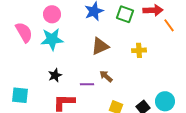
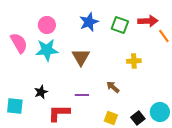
brown triangle: (100, 46) -> (81, 57), moved, turned -36
black star: (55, 75) -> (41, 92), moved
brown arrow: (106, 76) -> (113, 87), moved

